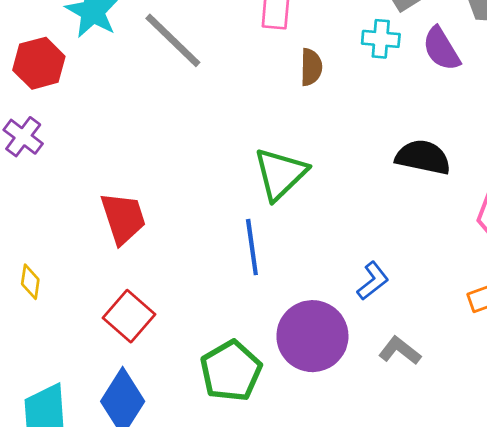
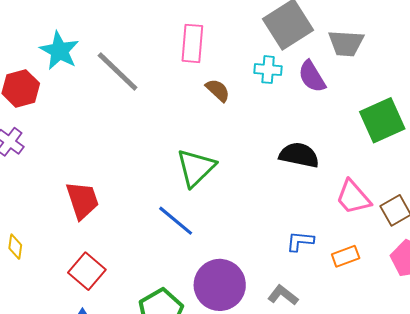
brown semicircle: (311, 67) -> (218, 90), turned -48
blue line: (252, 247) -> (176, 221), turned -42
blue L-shape: (373, 281) -> (300, 241), moved, turned -136

